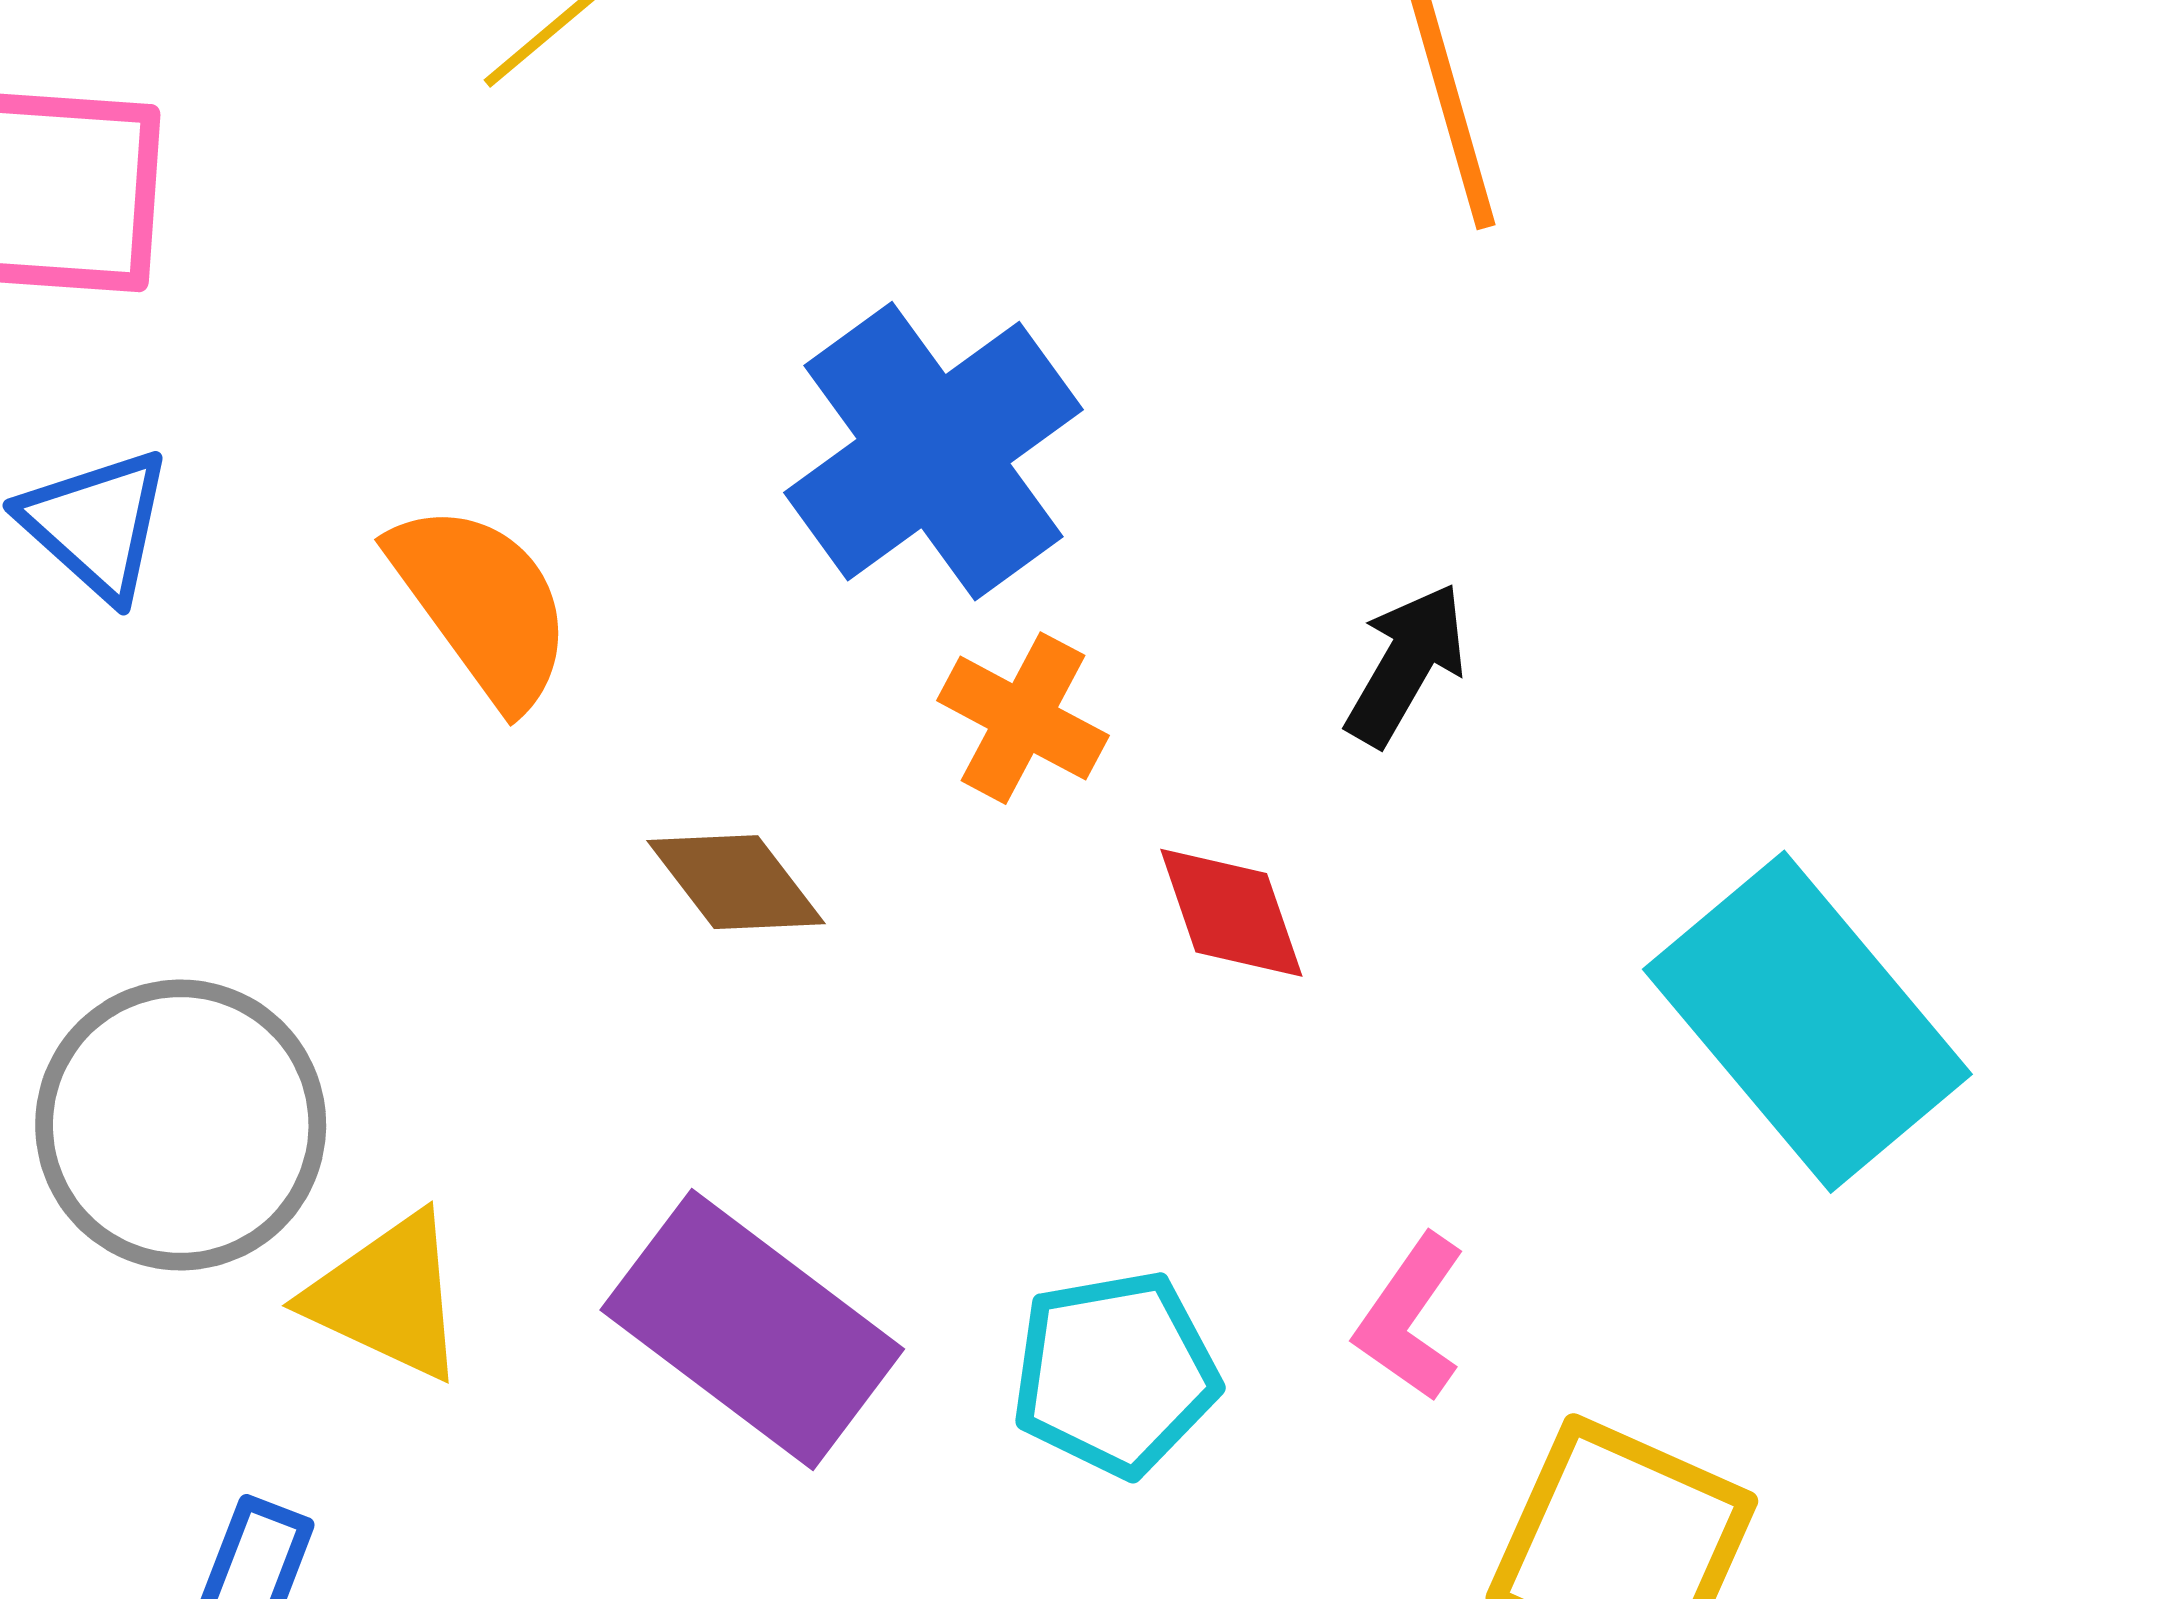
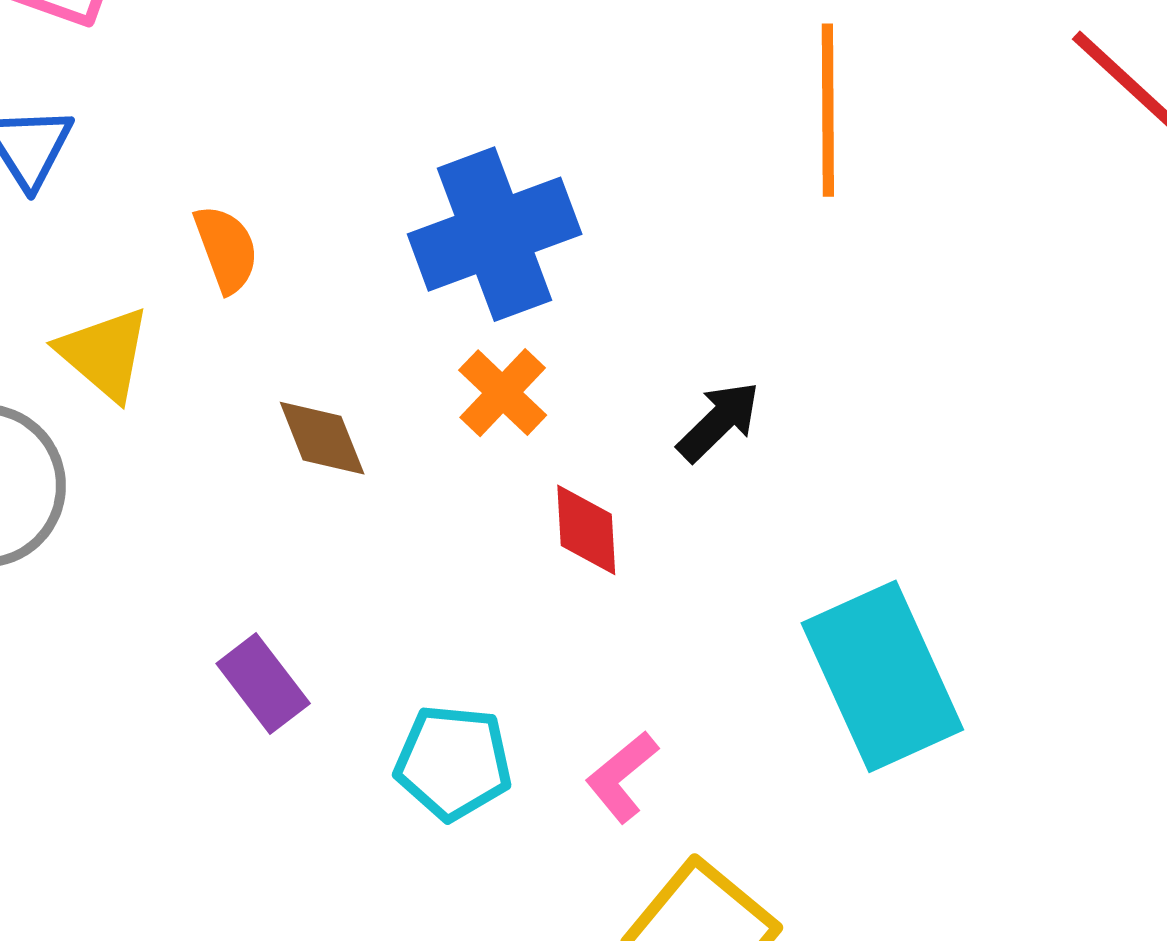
orange semicircle: (482, 604) -> (226, 249), size x0.7
yellow triangle: (388, 1297) -> (104, 354), moved
purple rectangle: (752, 1330) -> (263, 683), size x0.6

